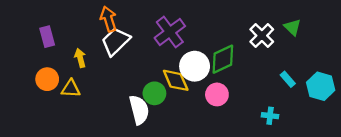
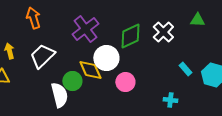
green triangle: (292, 27) -> (197, 20), moved, turned -42
white trapezoid: (116, 41) -> (42, 56), moved
green diamond: (223, 59) -> (130, 36), moved

